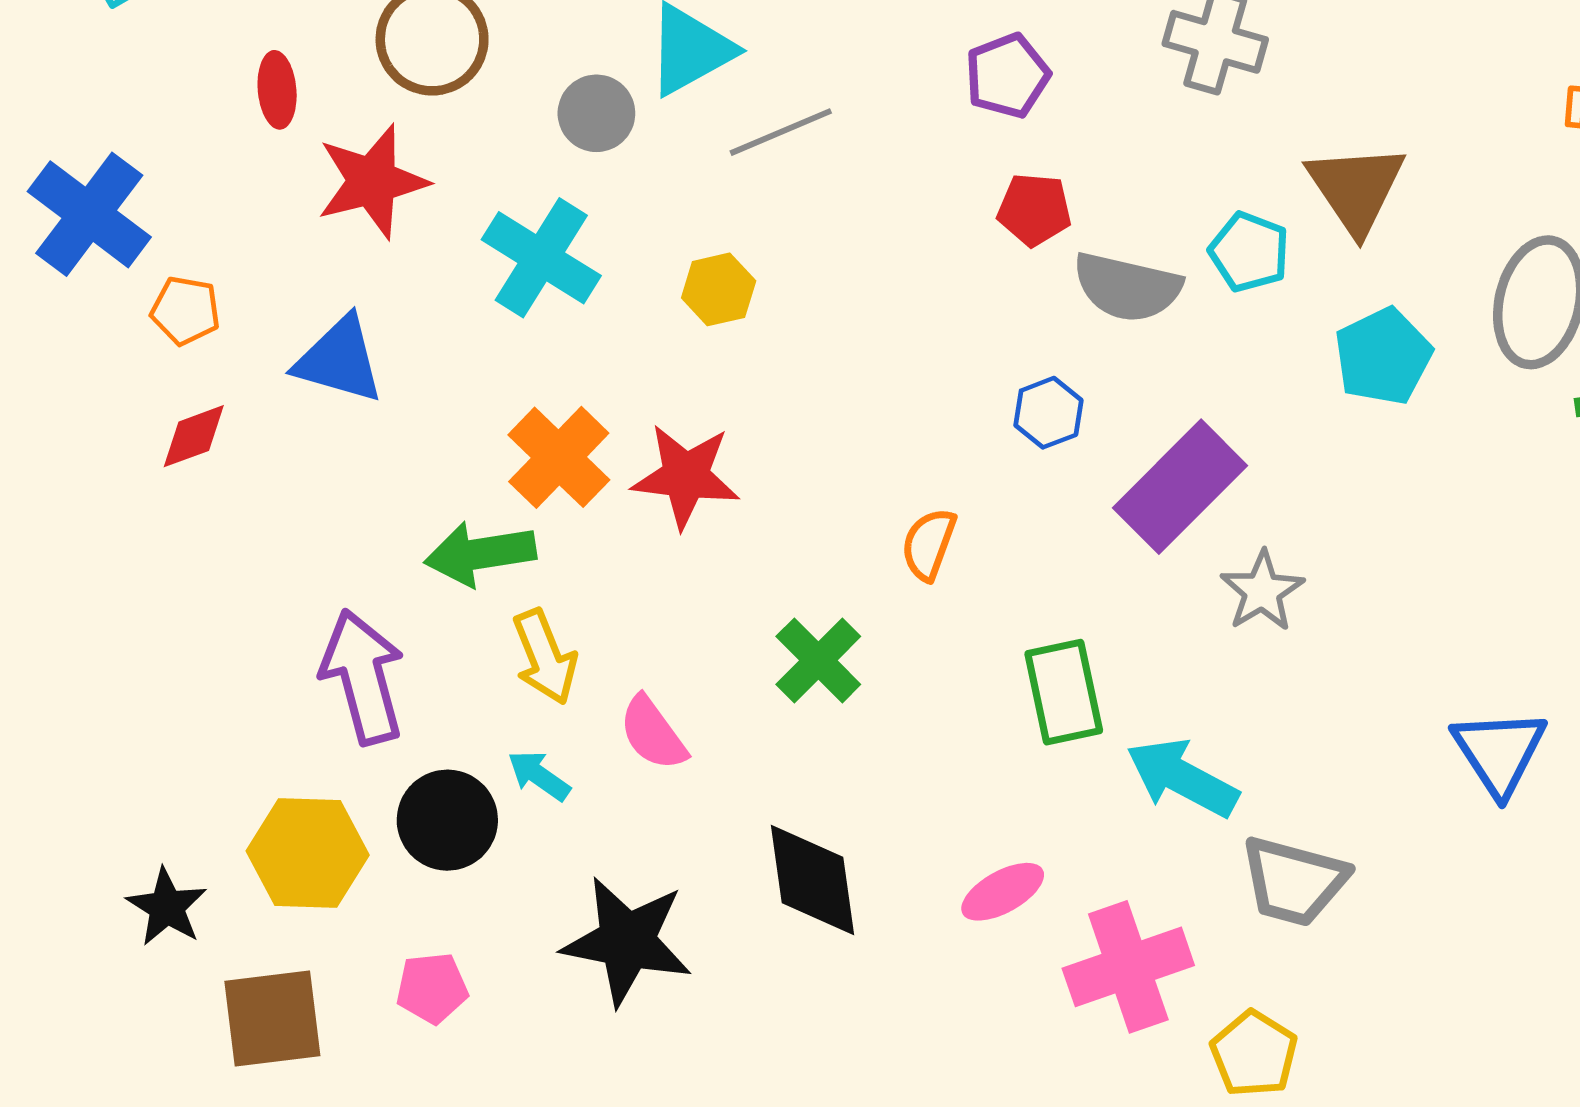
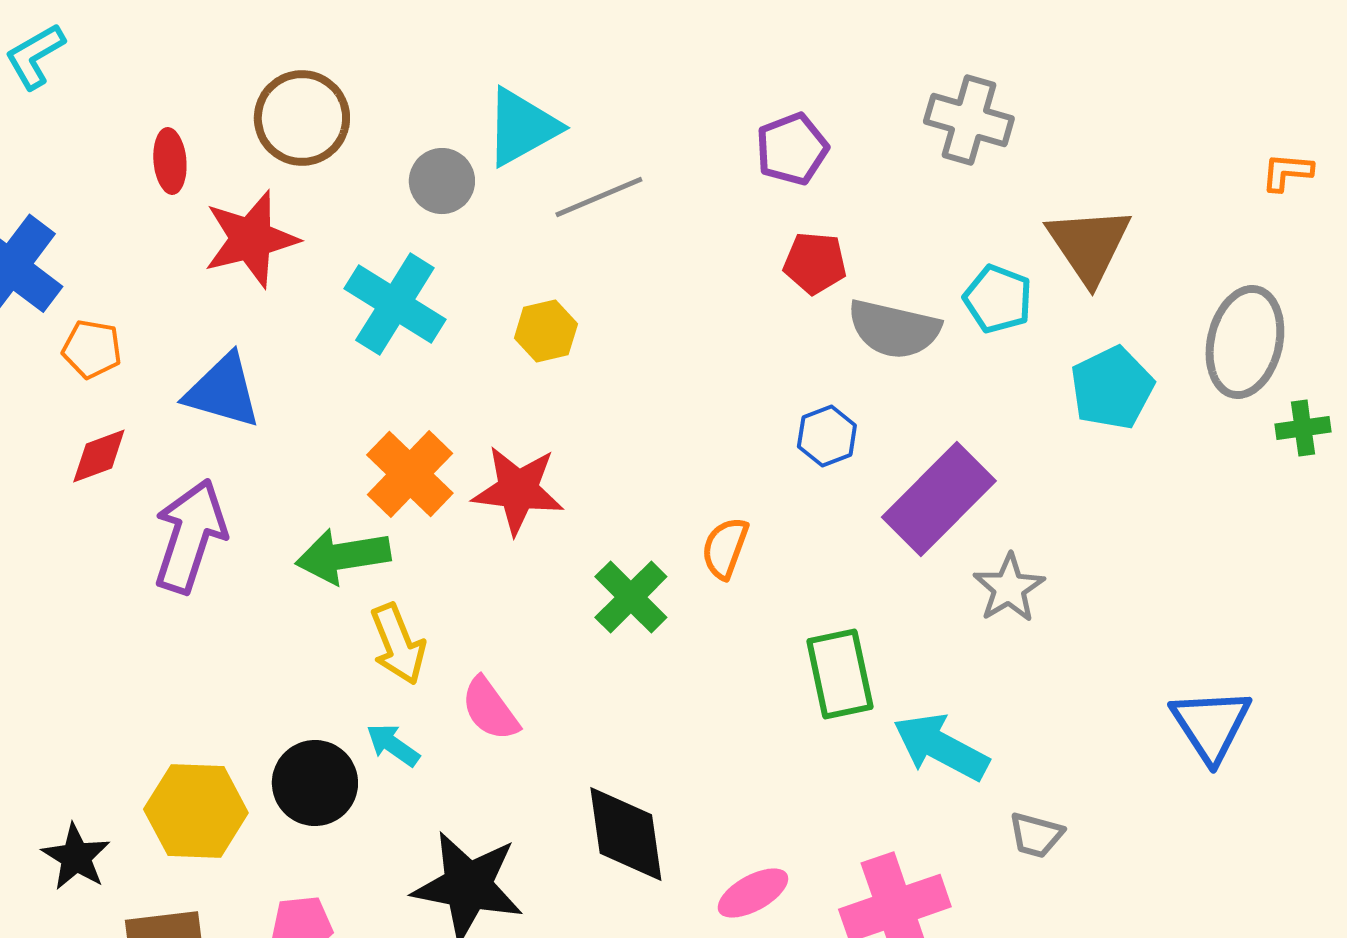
green cross: (818, 660) -> (631, 597), moved
purple arrow: (363, 677) -> (190, 536), moved, turned 33
gray trapezoid: (1294, 881) -> (1036, 835), size x0.6
pink ellipse: (1003, 892) -> (753, 893), moved

